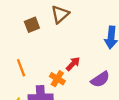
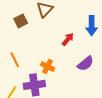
red arrow: (73, 64) -> (68, 39), moved

